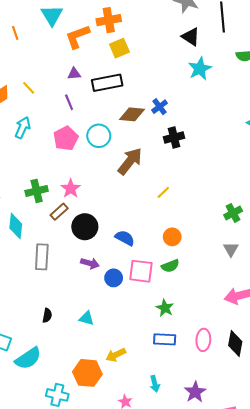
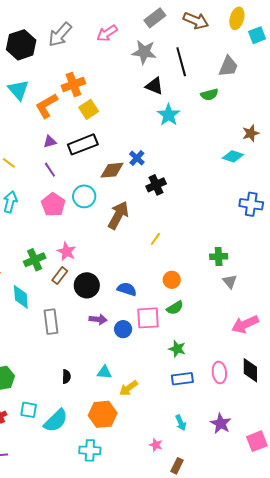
green cross: (233, 213) -> (219, 256), moved, turned 36
yellow arrow: (116, 355) -> (128, 388), moved
orange hexagon: (87, 373) -> (103, 414), moved

